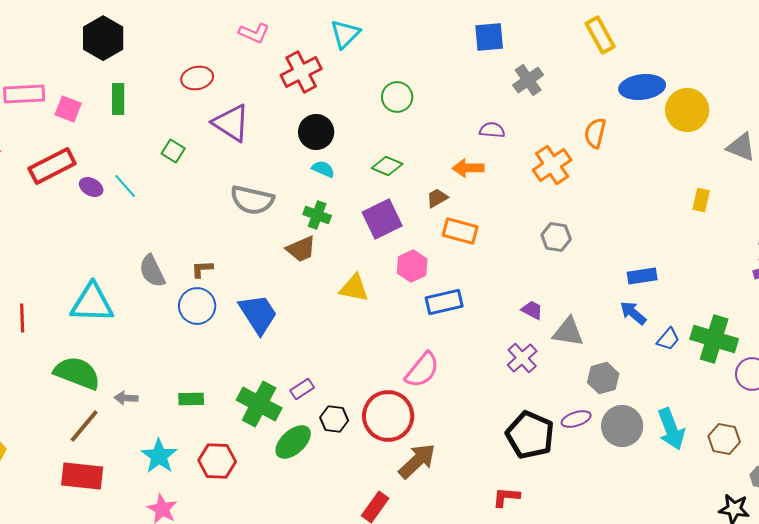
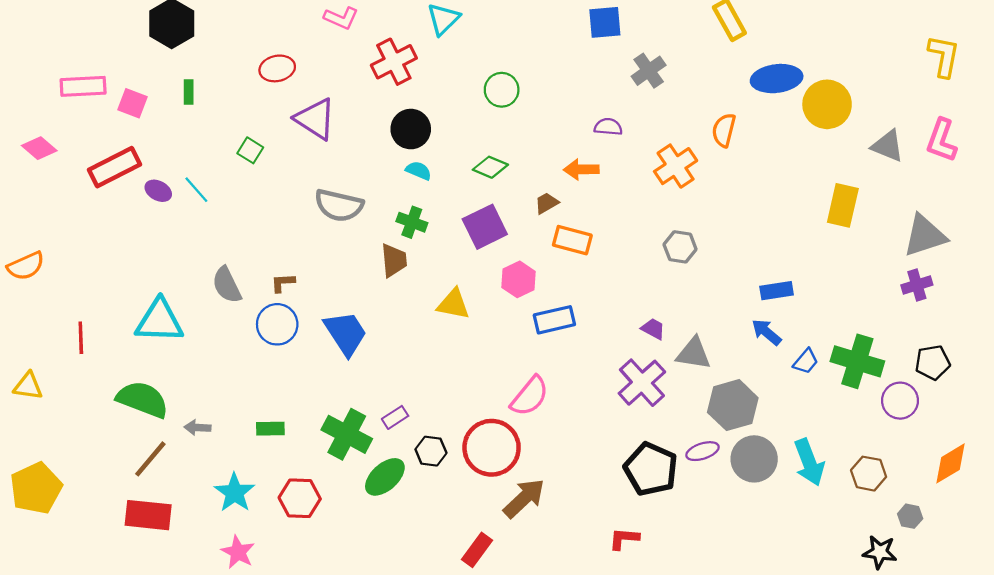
green rectangle: (118, 99) -> (189, 92), size x0.7
yellow rectangle: (701, 200) -> (843, 205), size x1.6
brown trapezoid: (301, 249) -> (394, 260), turned -72
purple cross: (522, 358) -> (642, 383), size x1.4
gray hexagon: (603, 378) -> (733, 405), size x1.4

